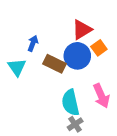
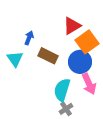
orange square: (99, 48) -> (87, 42), size x1.6
blue circle: (77, 56) -> (80, 62), moved
cyan semicircle: (70, 103) -> (62, 90), turned 30

